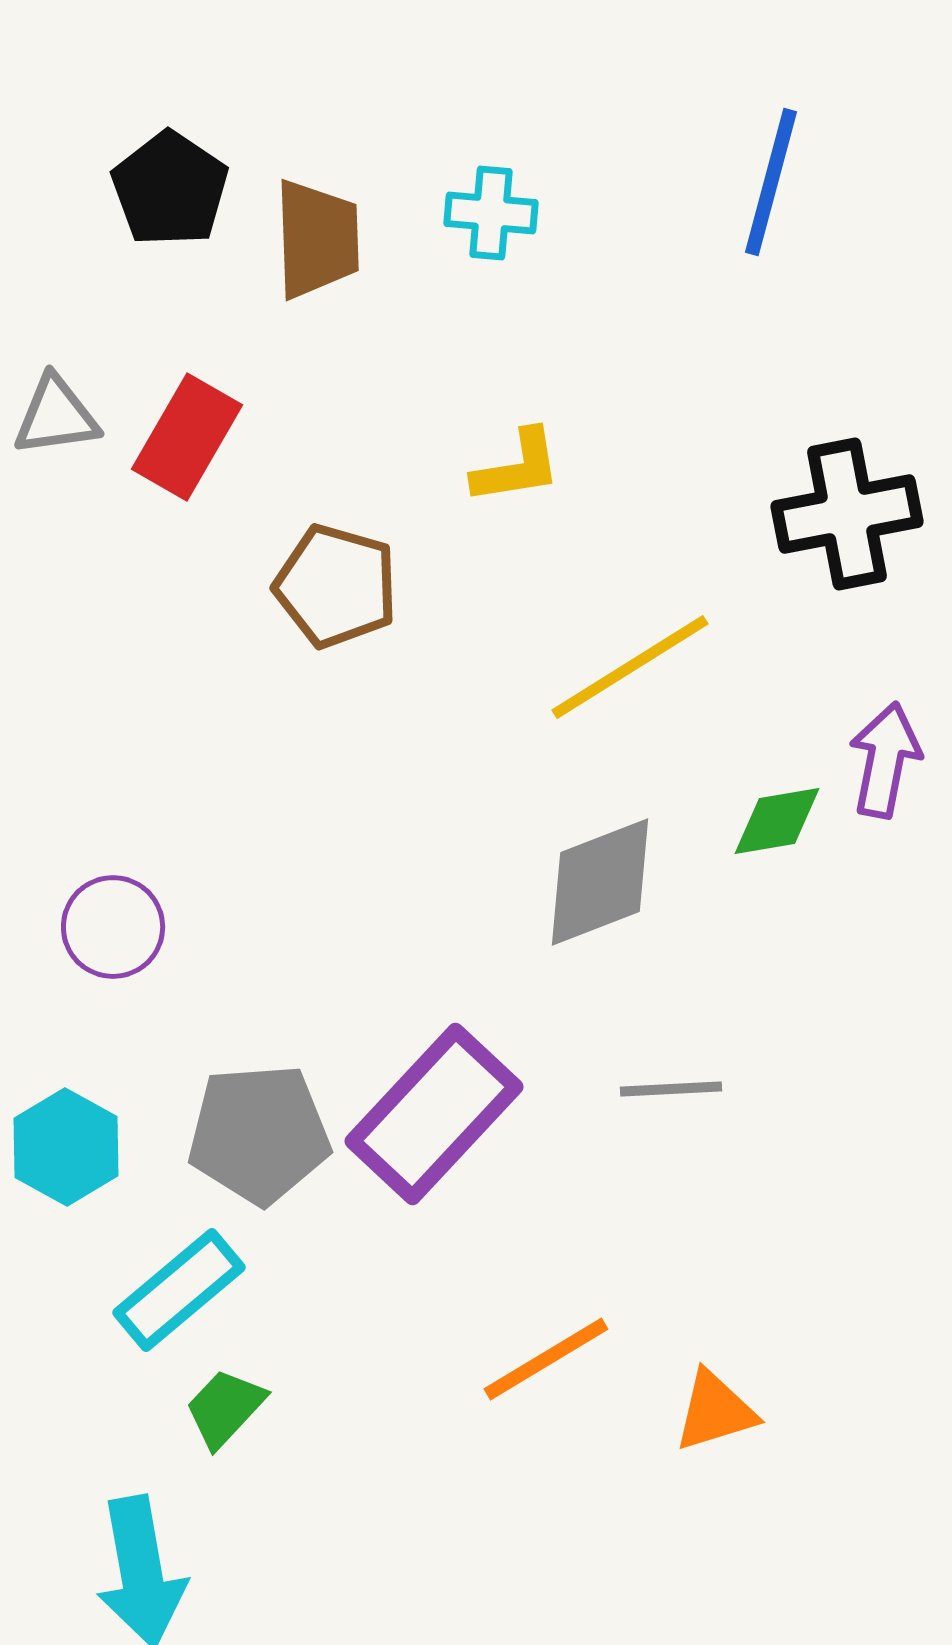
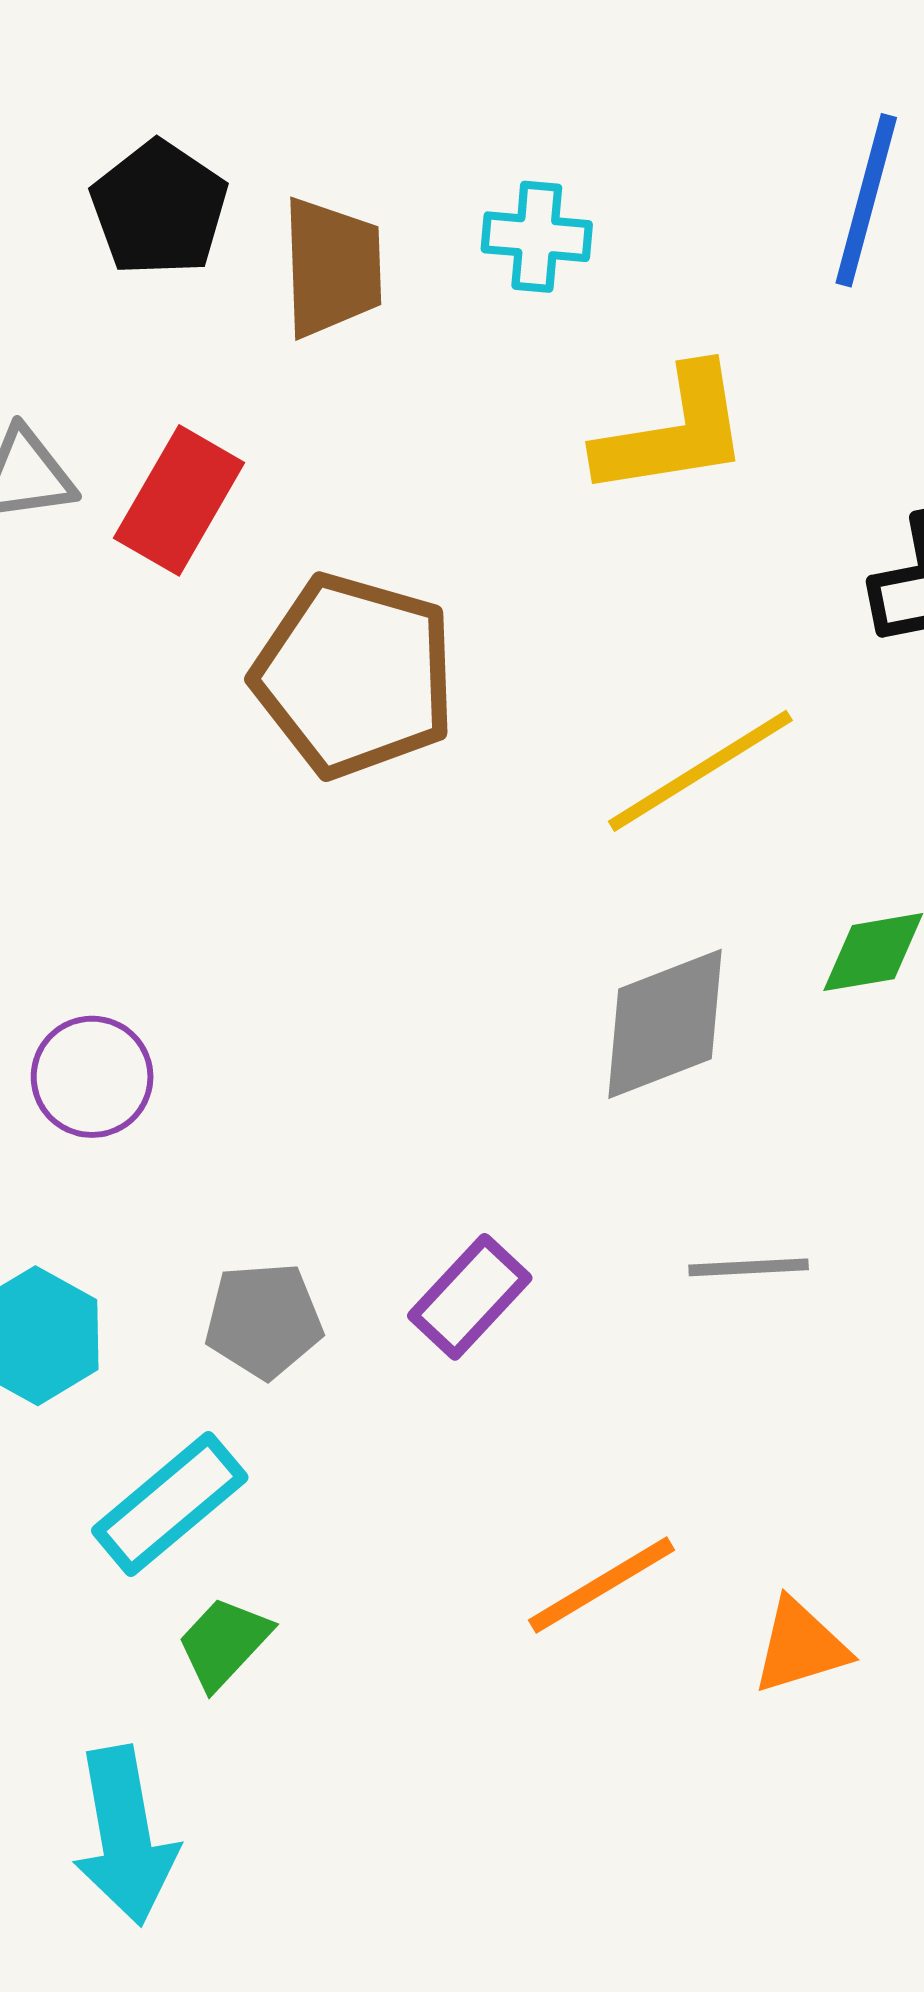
yellow L-shape: (517, 467) -> (673, 432), moved, size x1.5
brown pentagon: (336, 586) -> (354, 676), size x1.4
purple rectangle: (434, 1114) -> (470, 1297), size x0.6
gray pentagon: (259, 1134) -> (264, 1320), size x0.7

